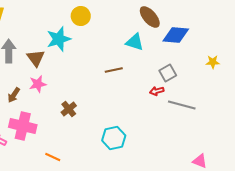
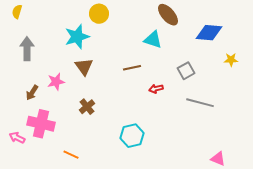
blue diamond: (176, 35) -> (209, 33), moved
brown triangle: (36, 58) -> (84, 67), moved
red arrow: (157, 91) -> (156, 89), moved

